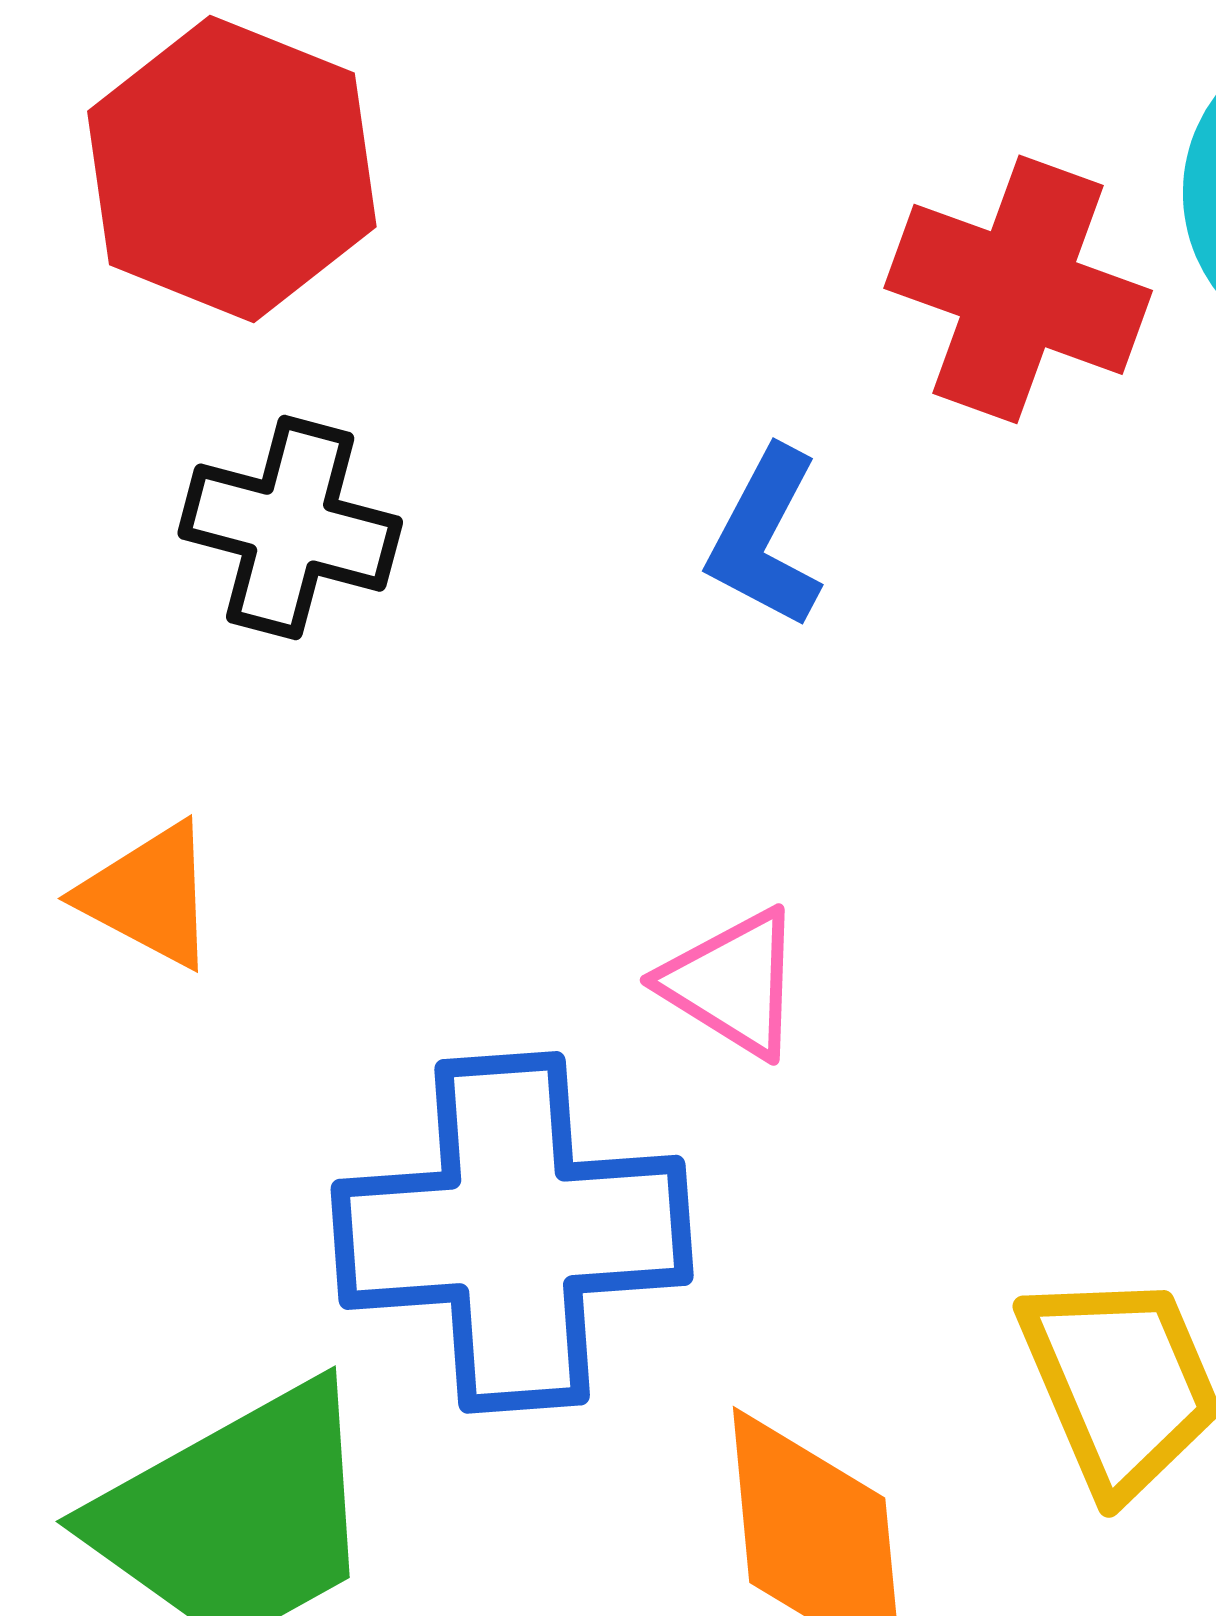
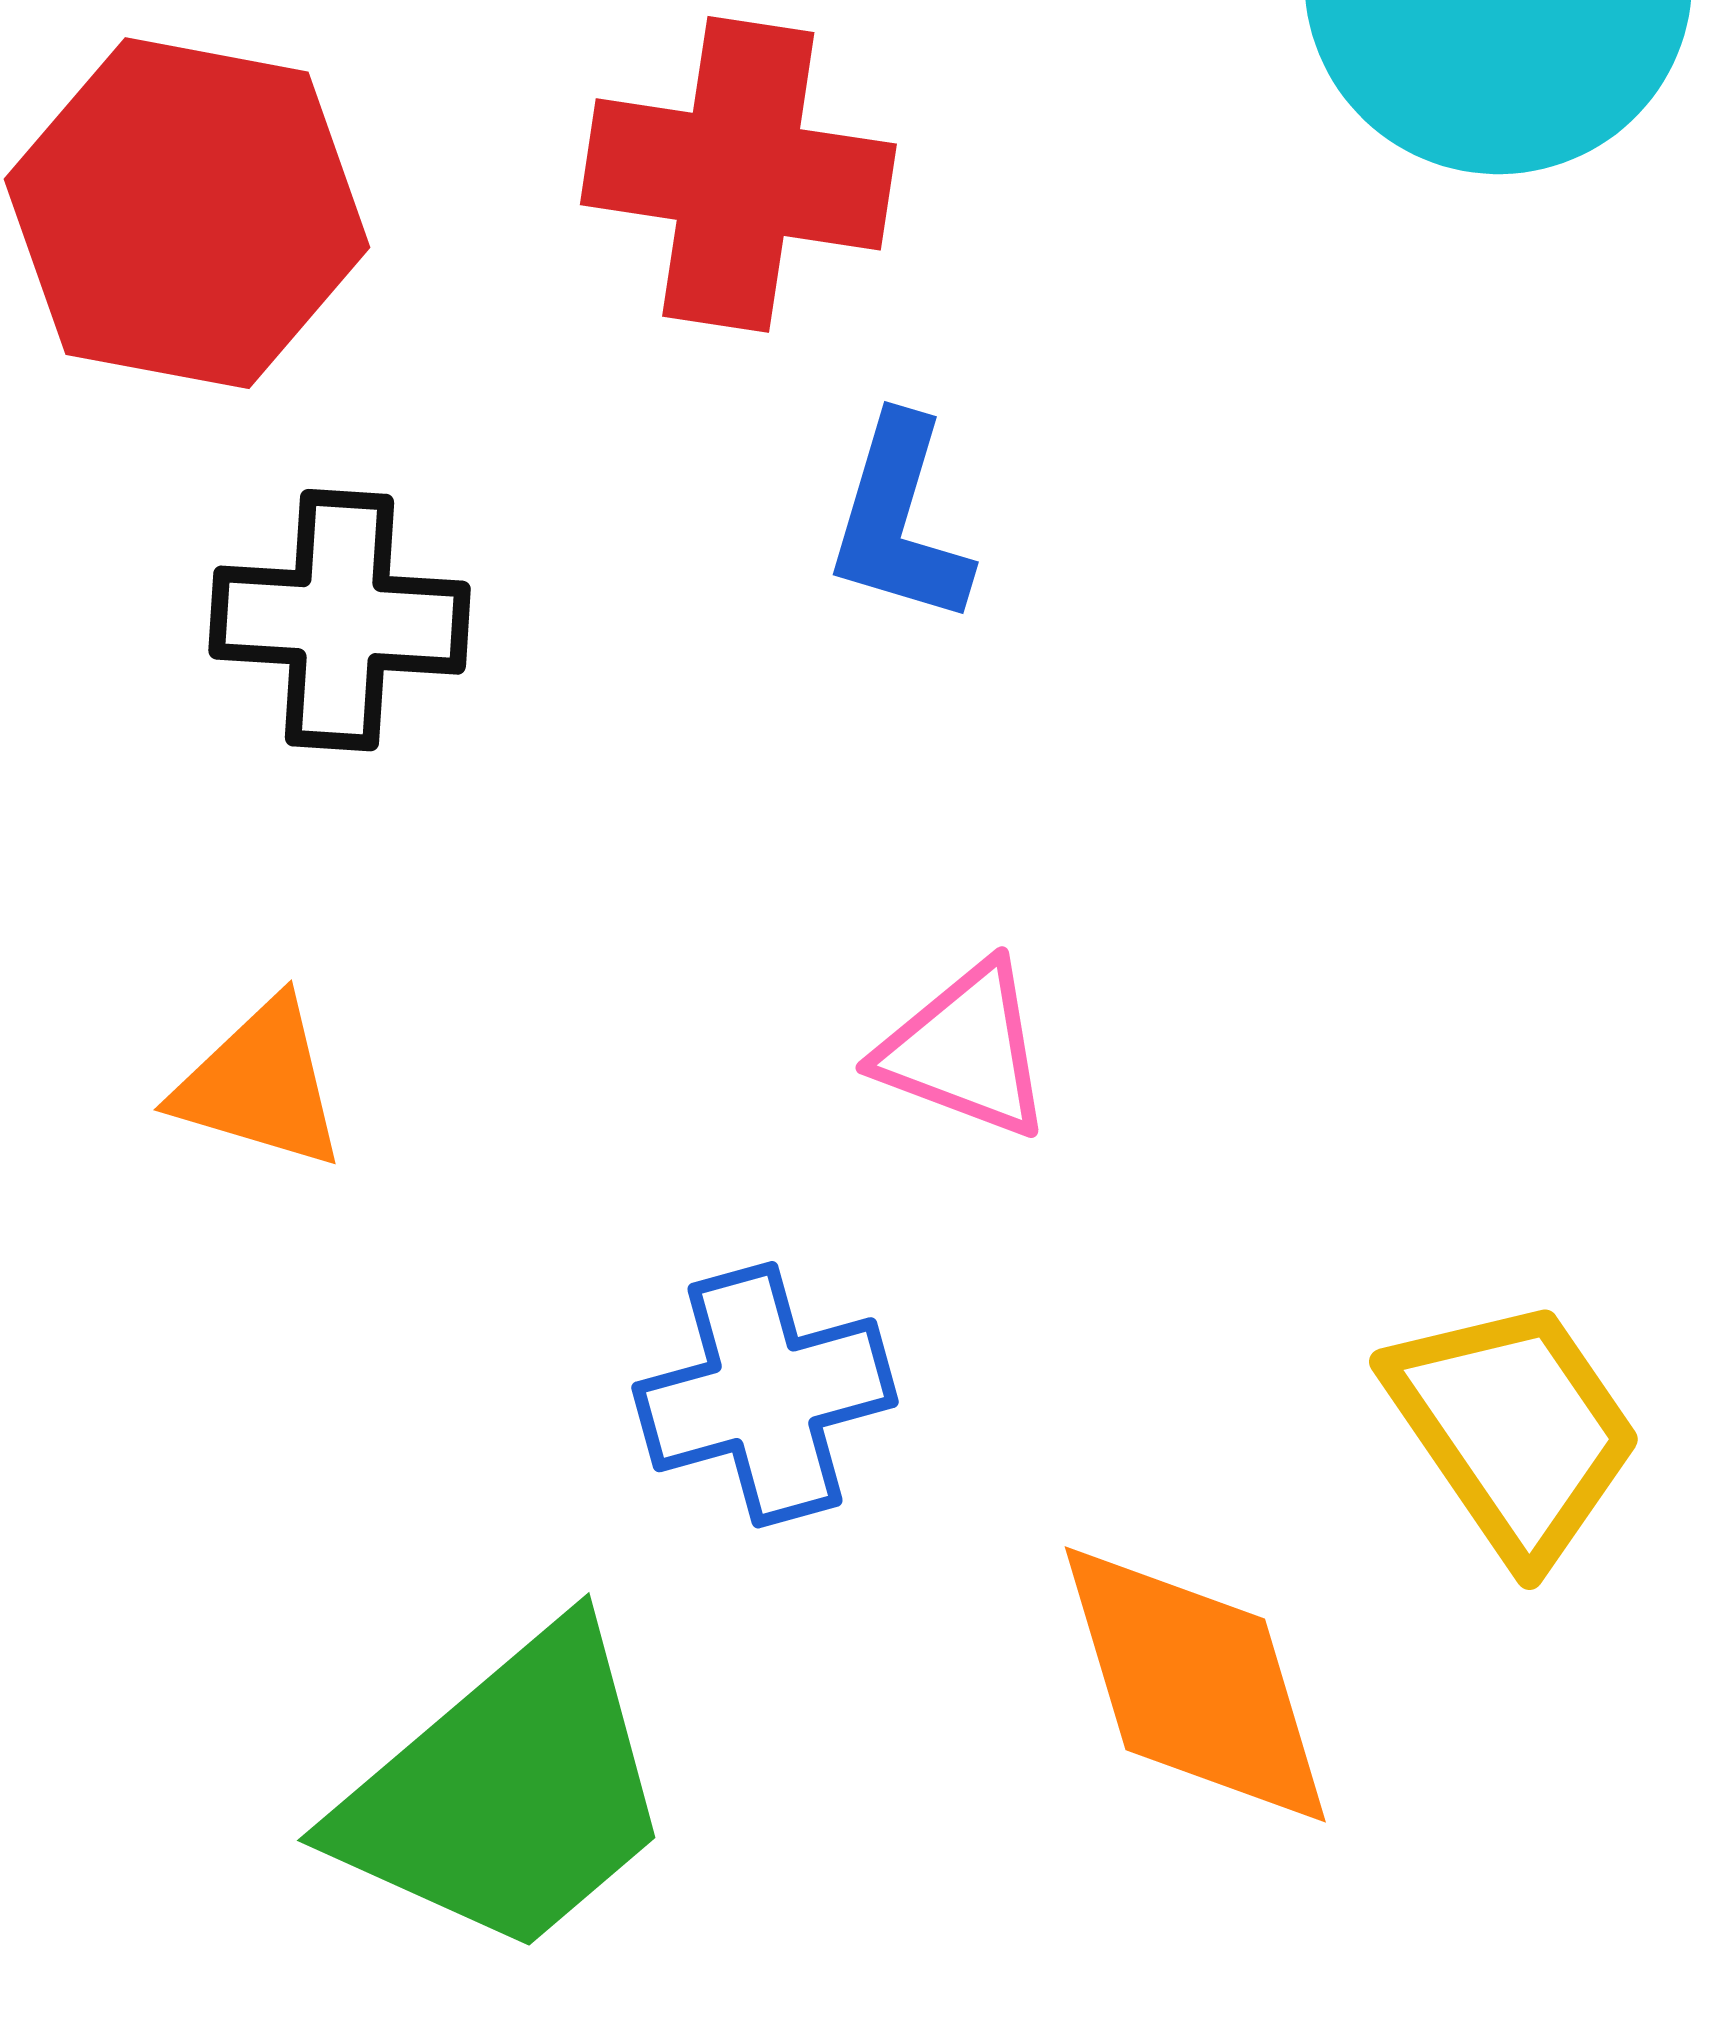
red cross: (1018, 289) -> (738, 174), moved
blue cross: (512, 1232) -> (765, 1395), size x0.6

